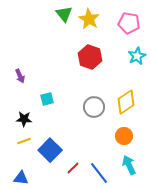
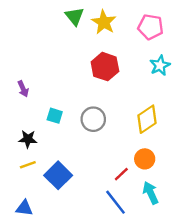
cyan square: (47, 99) -> (55, 116), turned 32
gray circle: (94, 107) -> (93, 119), moved
red line: (73, 168) -> (121, 174), moved

